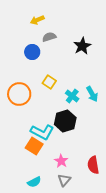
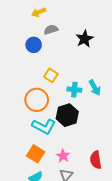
orange circle: (19, 94) -> (37, 100), moved
cyan cross: (72, 96) -> (74, 90), turned -32
orange square: (34, 146) -> (36, 154), moved

